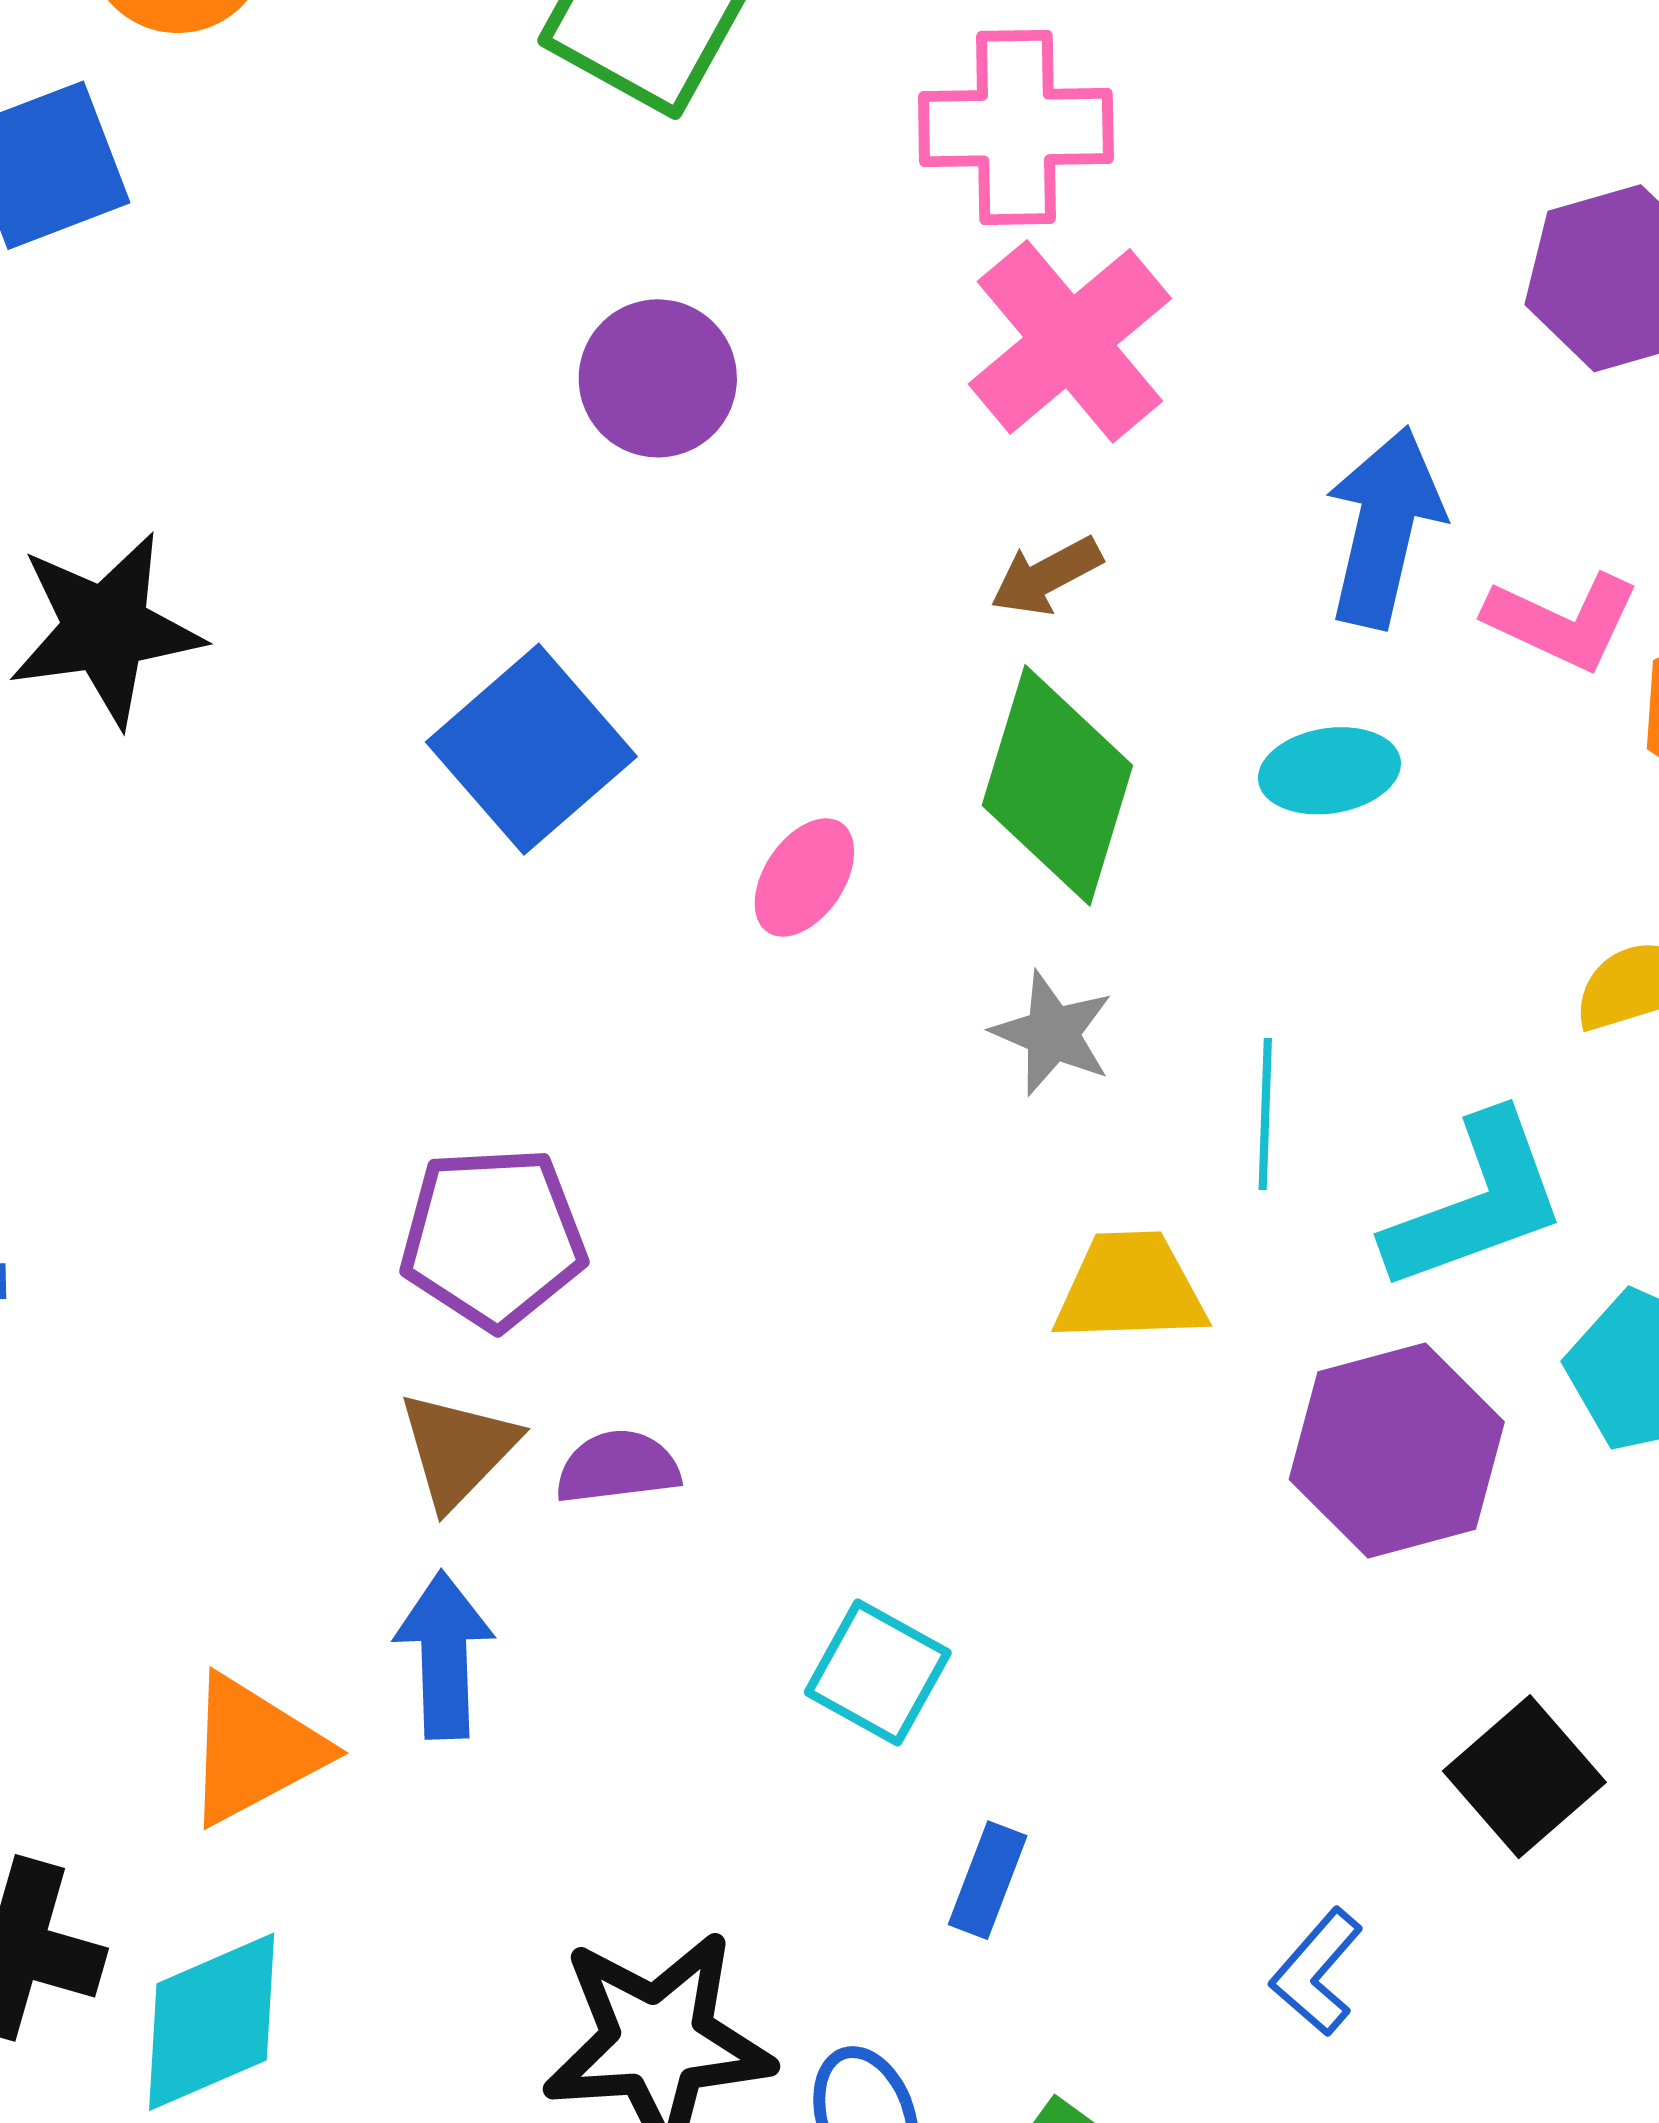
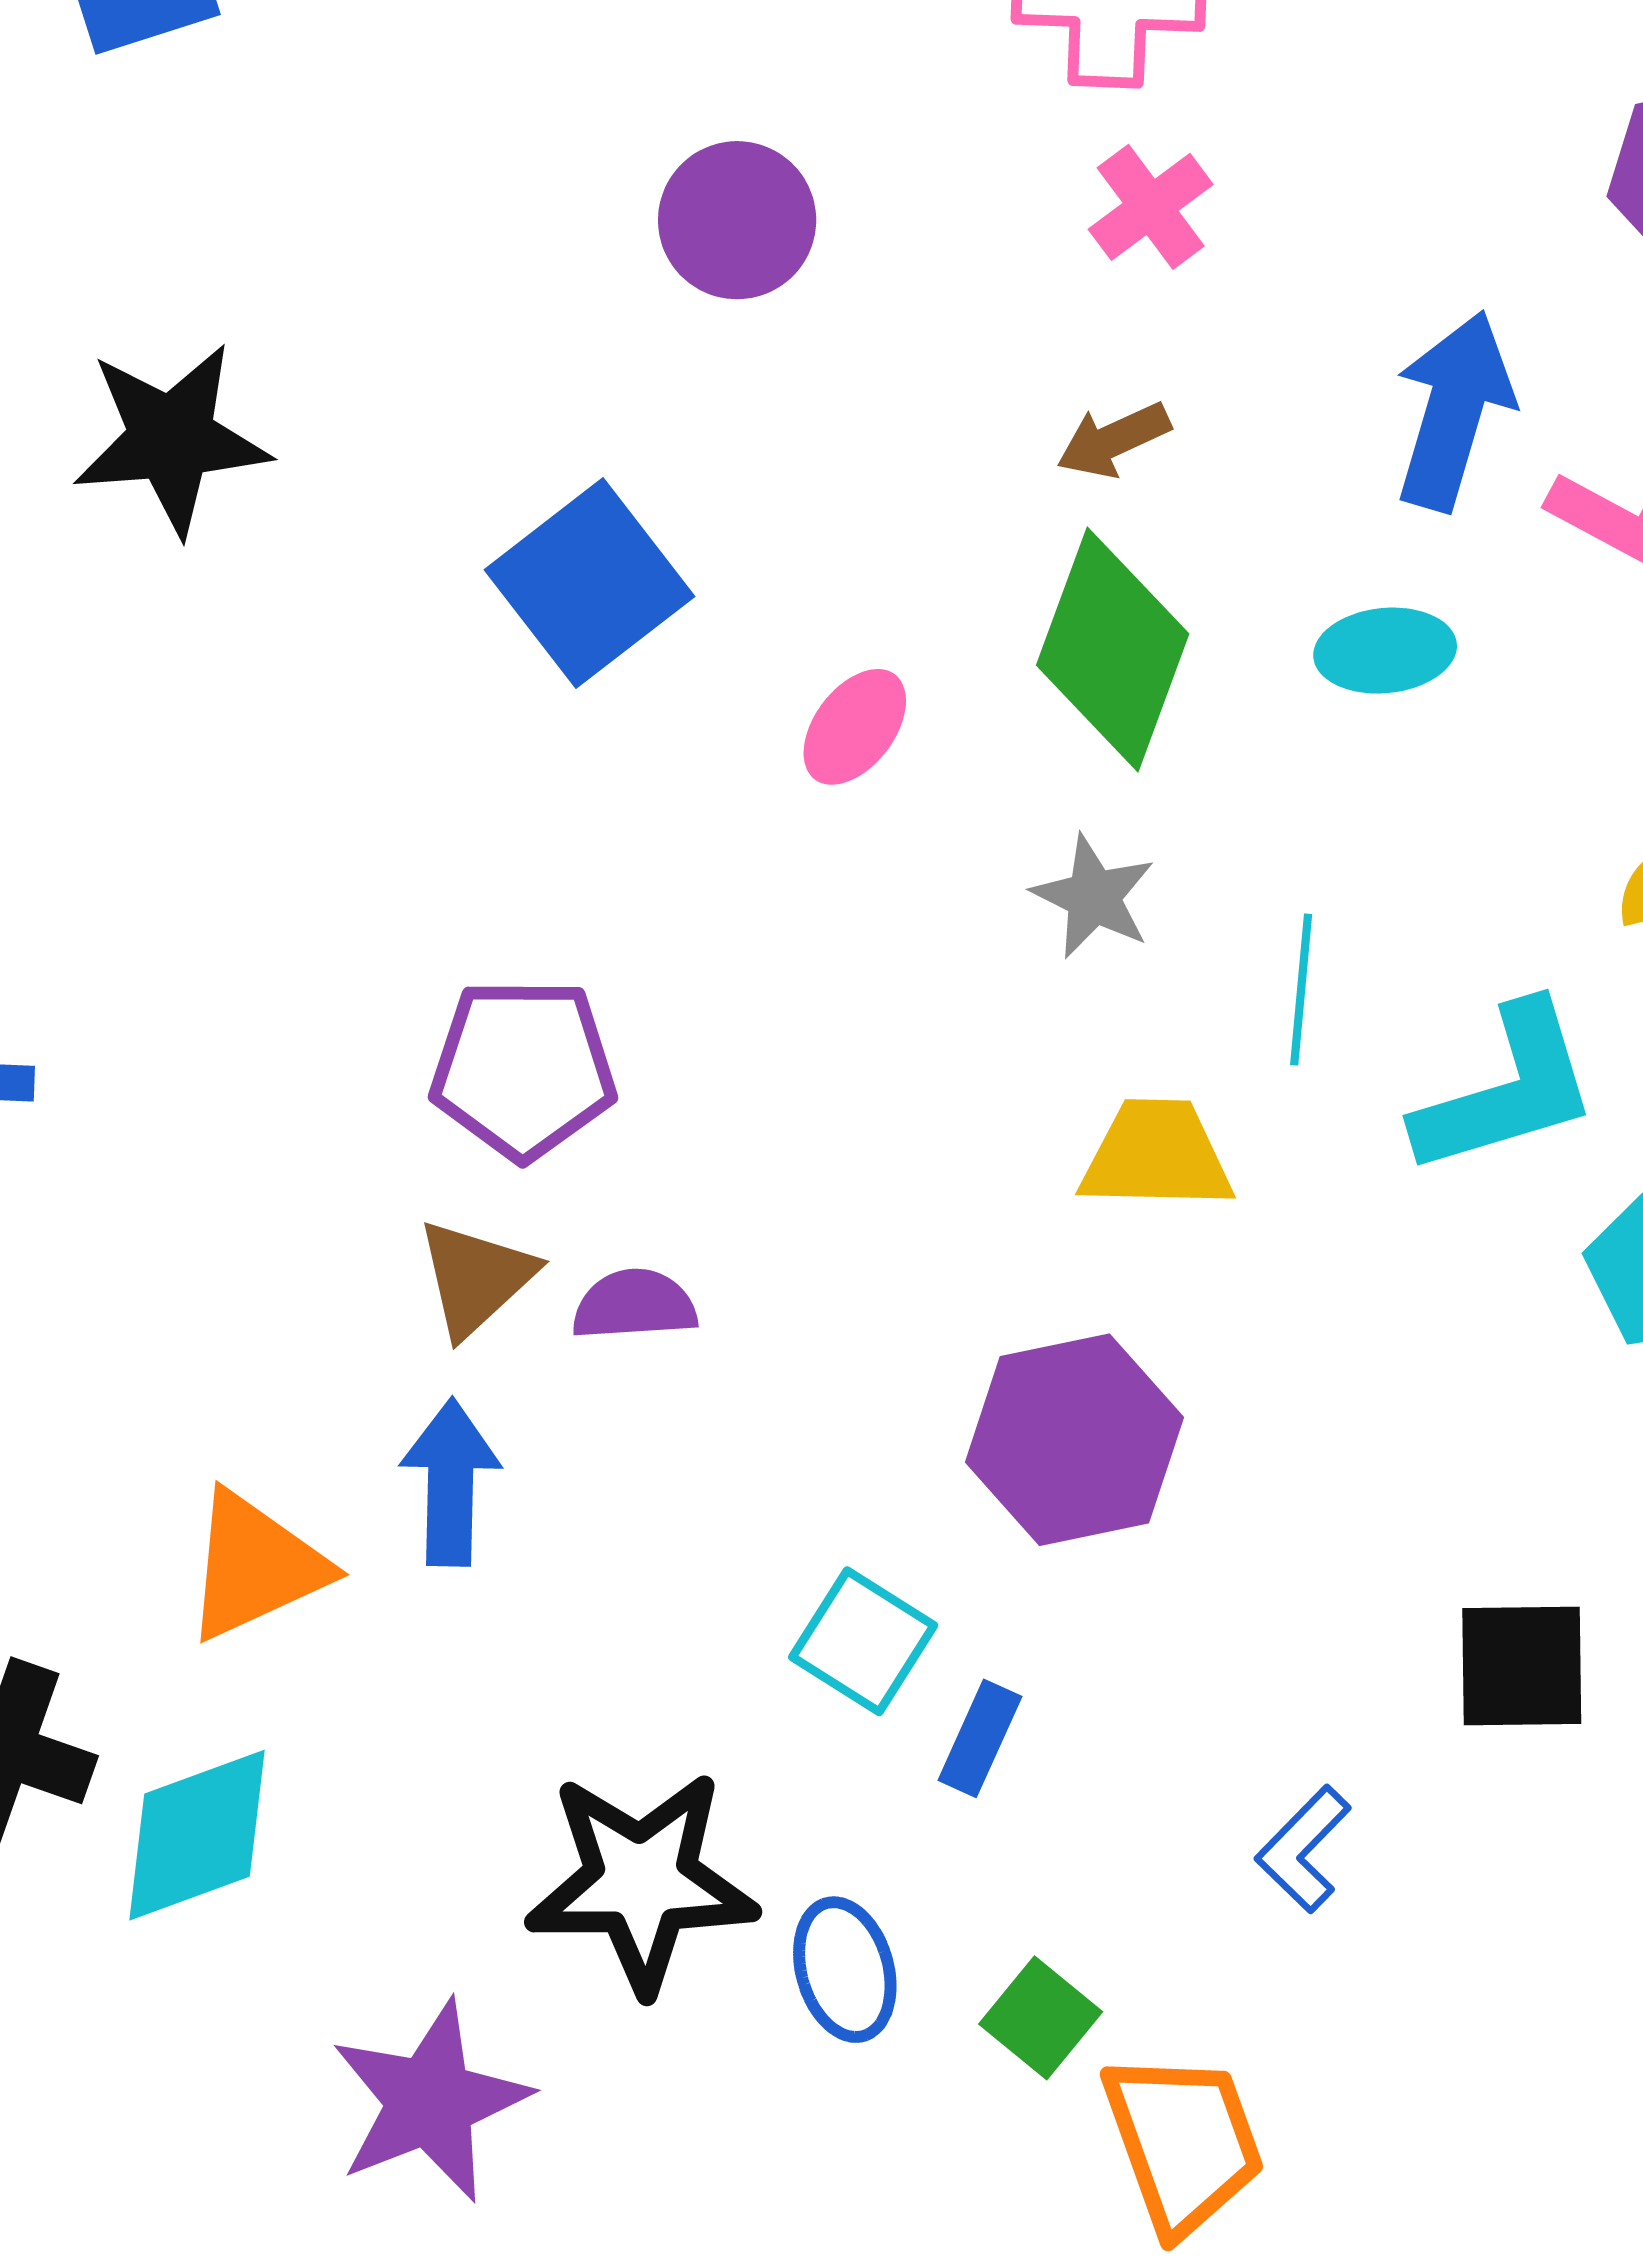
pink cross: (1070, 341) -> (1151, 207), size x0.6
purple hexagon: (1397, 1451) -> (1074, 1440), moved
cyan square: (878, 1672) -> (863, 1641), moved
black square: (1524, 1777) -> (1522, 1666), turned 37

